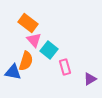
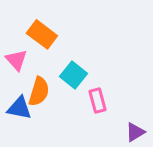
pink triangle: (34, 40) -> (16, 60), moved
purple triangle: (90, 79) -> (135, 132), moved

